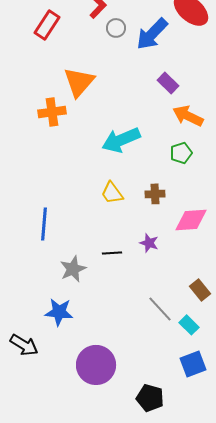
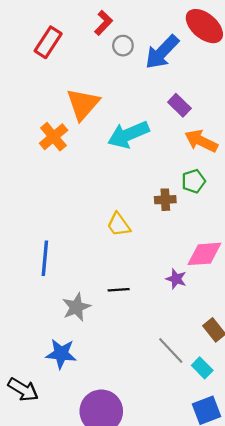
orange cross: (52, 112) -> (54, 137), turned -32
cyan arrow: (121, 140) -> (128, 135), moved
brown cross: (155, 194) -> (165, 200), moved
purple star: (149, 243) -> (176, 279), moved

